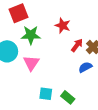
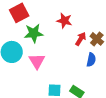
blue semicircle: (85, 67) -> (91, 60), turned 136

